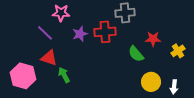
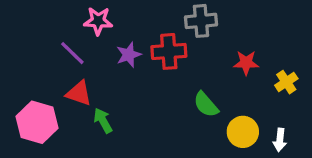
green semicircle: (136, 54) -> (206, 105), moved

